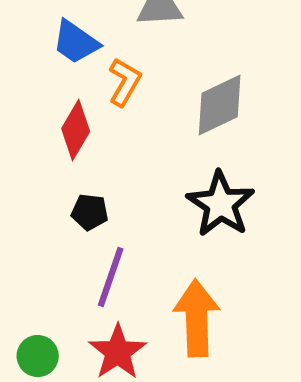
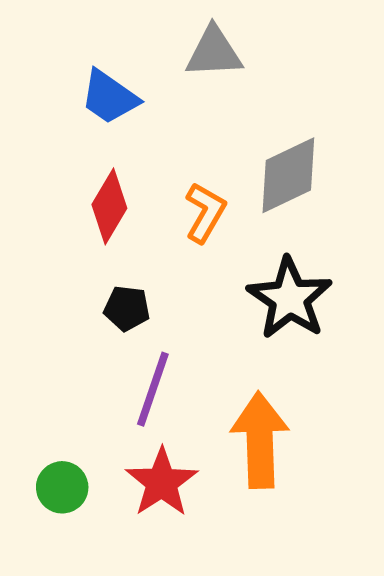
orange L-shape: (125, 82) -> (205, 213), moved

